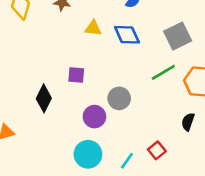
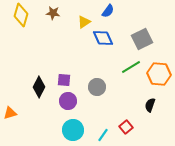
yellow triangle: (93, 28) -> (84, 22), moved, turned -40
purple square: (76, 75) -> (64, 80), moved
purple circle: (94, 117) -> (68, 101), moved

